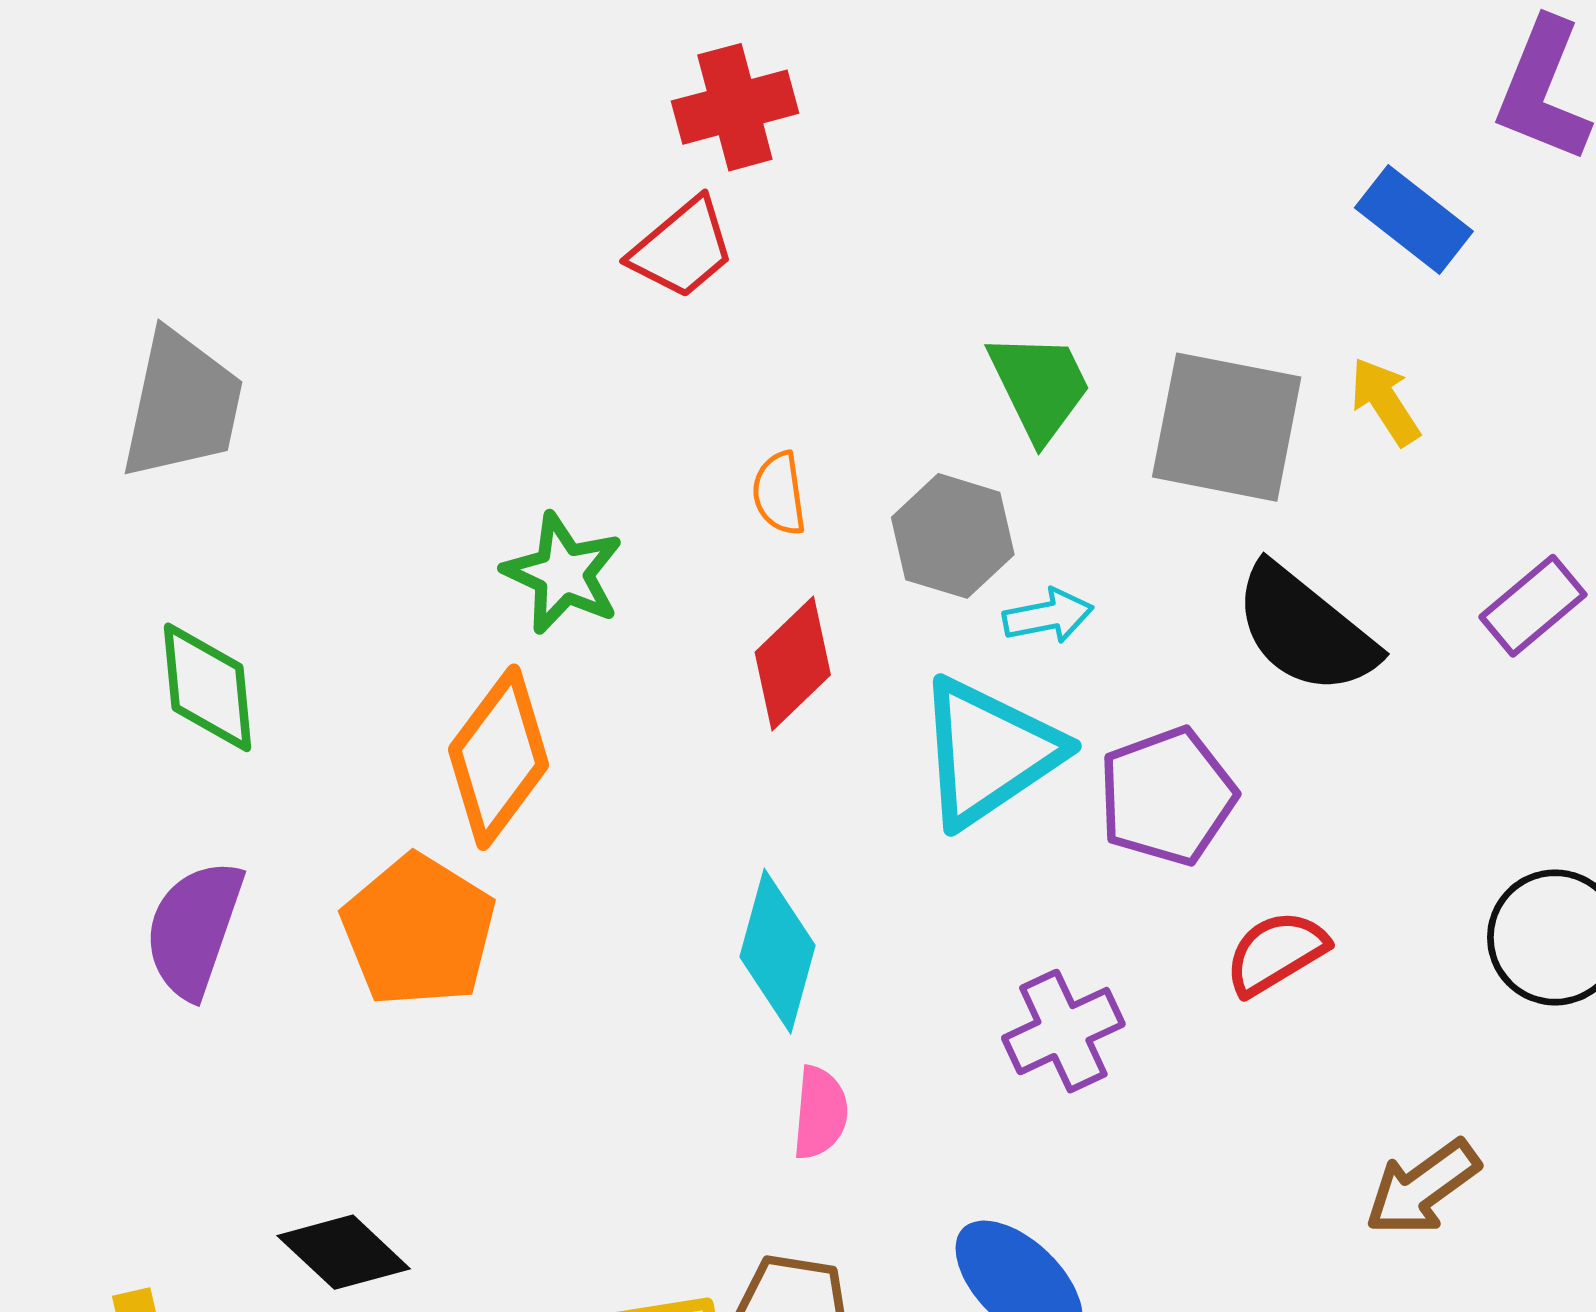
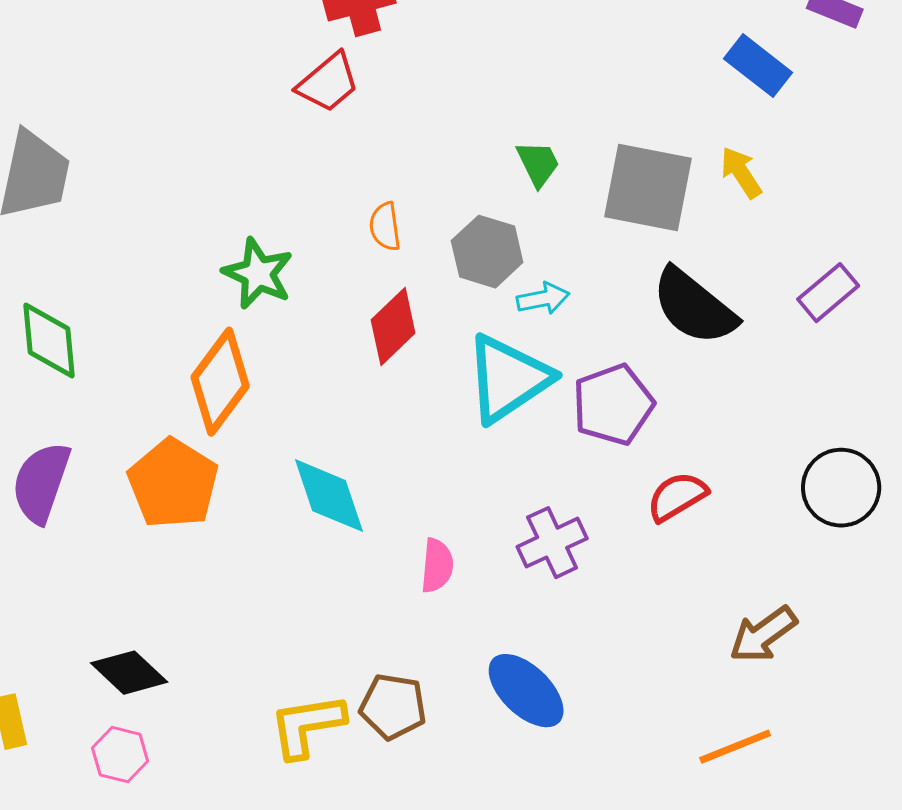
green trapezoid: (1040, 386) -> (538, 164), size x0.7
cyan diamond: (778, 951) -> (329, 496), moved, turned -34
pink semicircle: (820, 1113) -> (437, 566), moved

